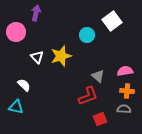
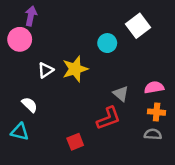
purple arrow: (36, 13) -> (31, 16), moved
white triangle: (37, 57) -> (46, 70), turned 40
red square: (100, 119) -> (75, 142), moved

